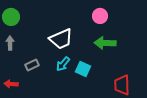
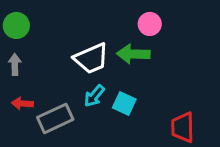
green arrow: (105, 43) -> (133, 54), moved
gray rectangle: (32, 65) -> (55, 118), moved, size x1.6
red arrow: (11, 84) -> (22, 103), moved

